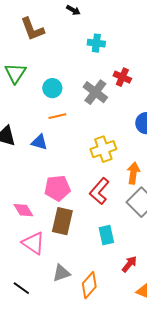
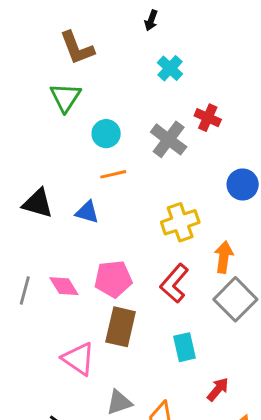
black arrow: (73, 10) -> (151, 20), moved, turned 80
cyan cross: (96, 43) -> (170, 68), turned 36
green triangle: (15, 73) -> (65, 97), moved
pink diamond: (23, 210) -> (64, 286), moved

